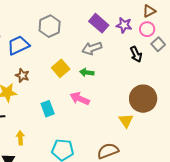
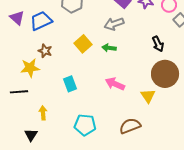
black arrow: (136, 54) -> (158, 44), moved
pink arrow: (80, 99) -> (115, 84), moved

